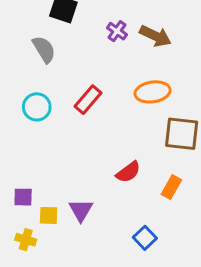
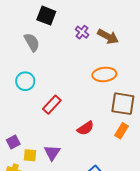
red rectangle: (88, 100) -> (52, 105), moved
orange rectangle: (171, 187) -> (121, 131), moved
purple square: (23, 197) -> (13, 142), turned -32

